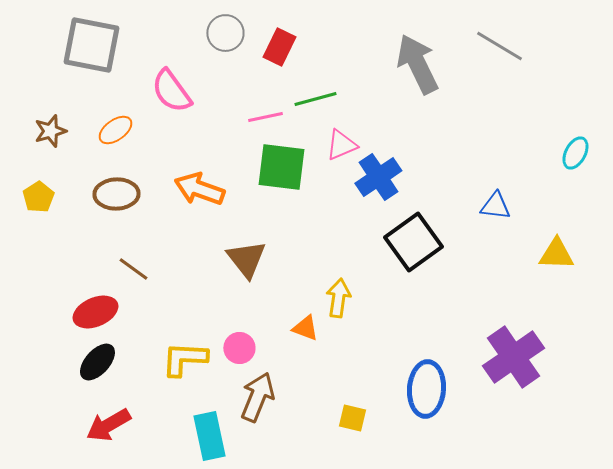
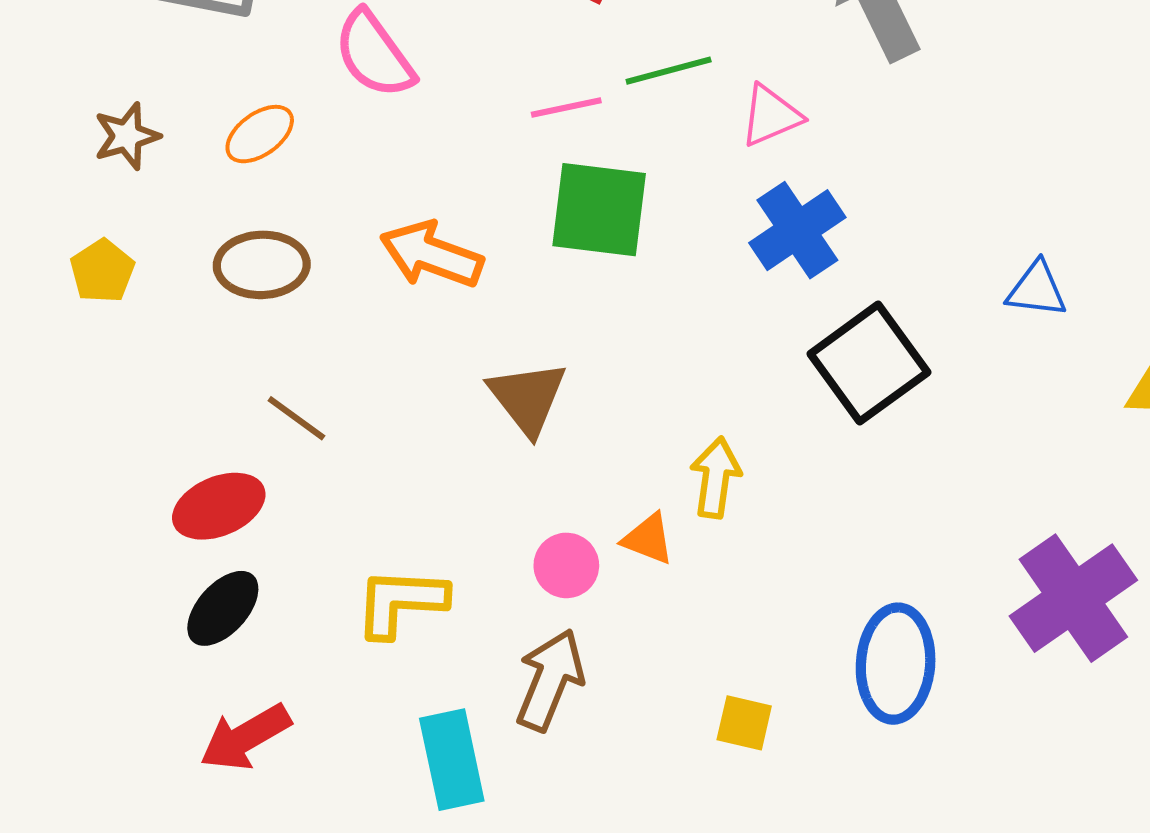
pink triangle: (341, 145) -> (771, 116), moved
pink circle: (239, 348) -> (566, 565), moved

